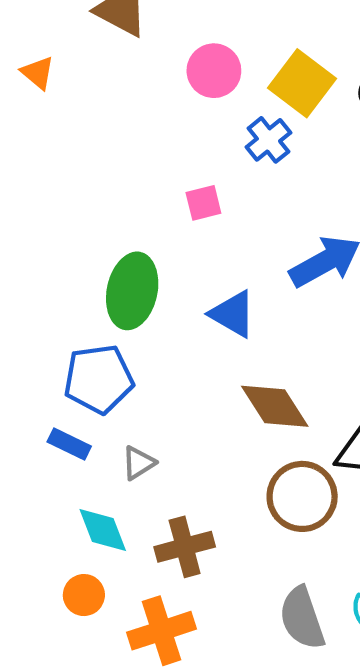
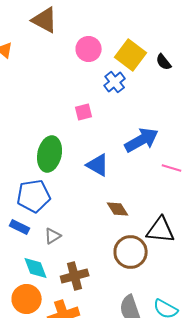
brown diamond: (275, 406) -> (118, 209), size x0.7
orange circle: (84, 595) -> (27, 299), size x1.5

